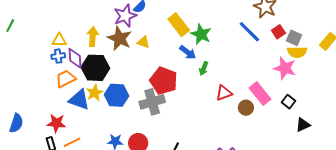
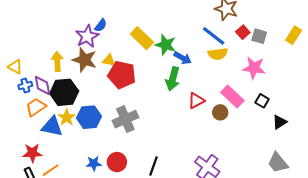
yellow triangle: (59, 40) -> (15, 67), moved, turned 35
blue arrow: (188, 52) -> (183, 58), moved
yellow semicircle: (297, 52) -> (218, 54), moved
green arrow: (204, 69) -> (173, 79), size x1.6
red pentagon: (164, 81) -> (122, 75), moved

